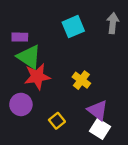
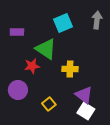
green triangle: (29, 57) -> (46, 49), moved
red star: (37, 77) -> (32, 66), size x0.7
yellow cross: (81, 80) -> (70, 69), turned -35

